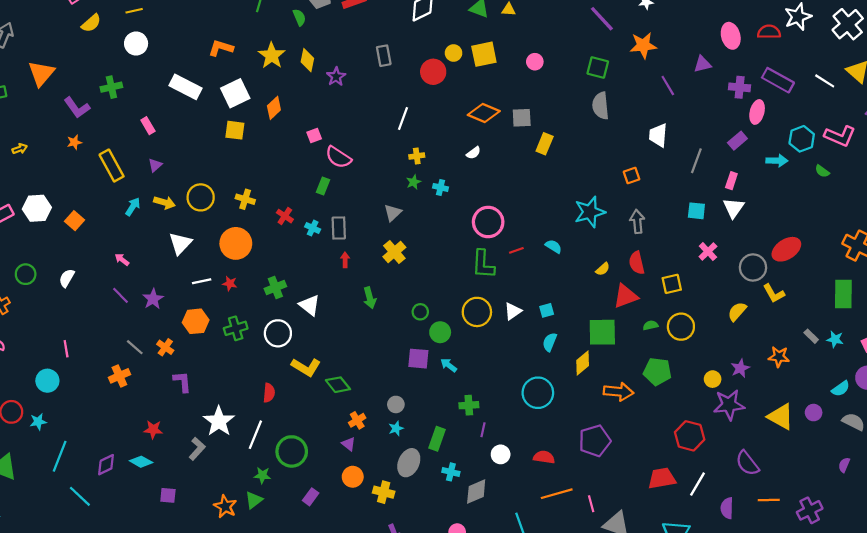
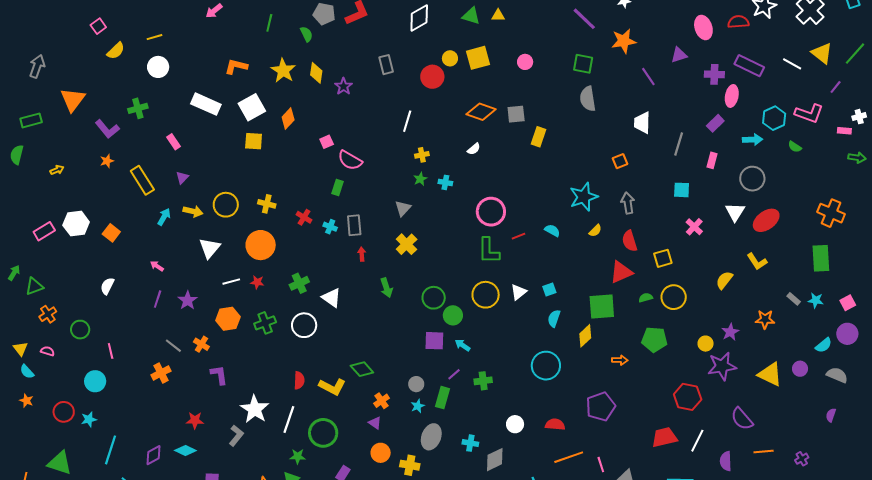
white triangle: (734, 208) -> (735, 212), moved
gray circle: (753, 267) -> (752, 179), moved
yellow semicircle: (603, 269) -> (595, 231), moved
green circle: (26, 274) -> (80, 330), moved
purple line: (120, 295) -> (158, 299), turned 66
green circle: (420, 312) -> (434, 298), size x1.5
yellow L-shape: (306, 367) -> (332, 387), moved
orange arrow: (618, 392) -> (620, 360), size x0.6
purple line: (483, 430) -> (454, 374), moved, turned 40
green rectangle: (437, 439) -> (442, 398), moved
purple cross: (810, 510) -> (802, 459), size x0.6

